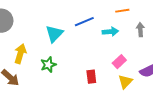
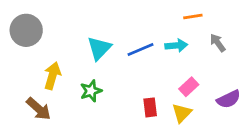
blue line: (84, 22) -> (140, 50), moved
gray arrow: (140, 30) -> (218, 43), turned -32
yellow triangle: (125, 82) -> (182, 113), moved

